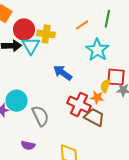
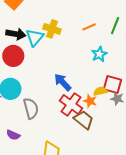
red circle: (24, 29) -> (13, 56), moved
cyan star: (97, 50) -> (99, 54), size x0.7
blue arrow: (63, 73) -> (63, 82), moved
yellow semicircle: (105, 86) -> (100, 91), turned 48

